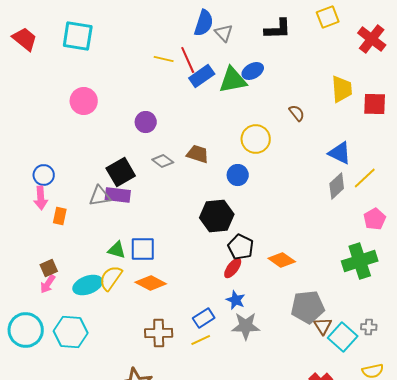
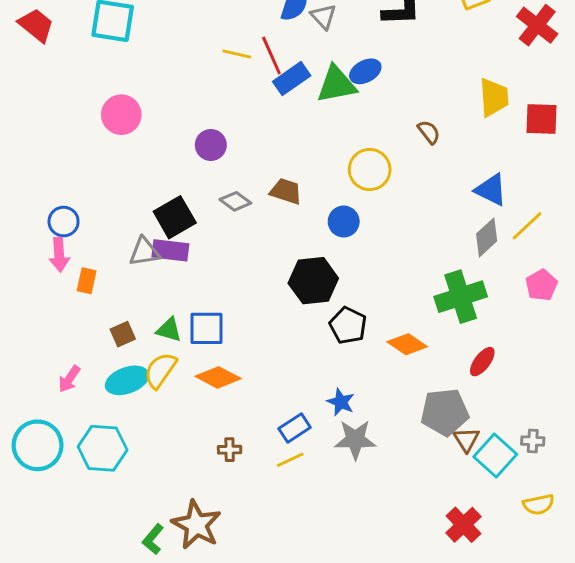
green cross: (360, 261) -> (461, 297), moved
brown square: (49, 268) -> (123, 334), moved
red ellipse: (233, 268) -> (482, 362), moved
brown cross: (159, 333) -> (230, 450), size x0.6

